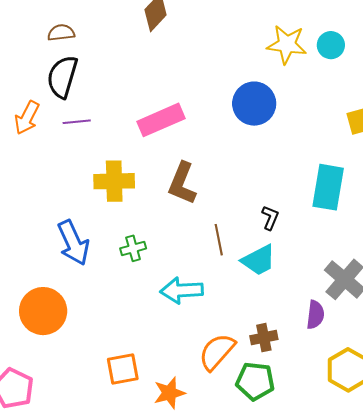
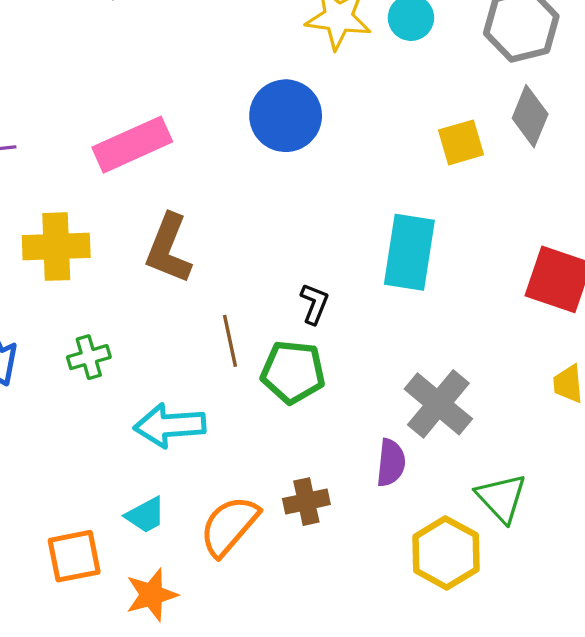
cyan trapezoid: (259, 260) -> (146, 515), moved, size x0.7
green pentagon: (255, 381) -> (293, 372), moved

